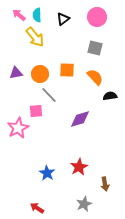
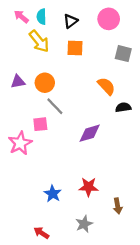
gray square: (95, 48) -> (123, 54), moved
orange square: (67, 70) -> (75, 48), moved
red star: (79, 167) -> (88, 187), turned 30
gray star: (84, 204) -> (84, 224), moved

